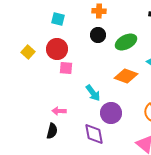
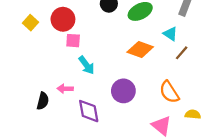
cyan arrow: (93, 93) -> (86, 65), moved
black semicircle: (52, 131) -> (43, 101), moved
purple diamond: (94, 134) -> (89, 111), moved

